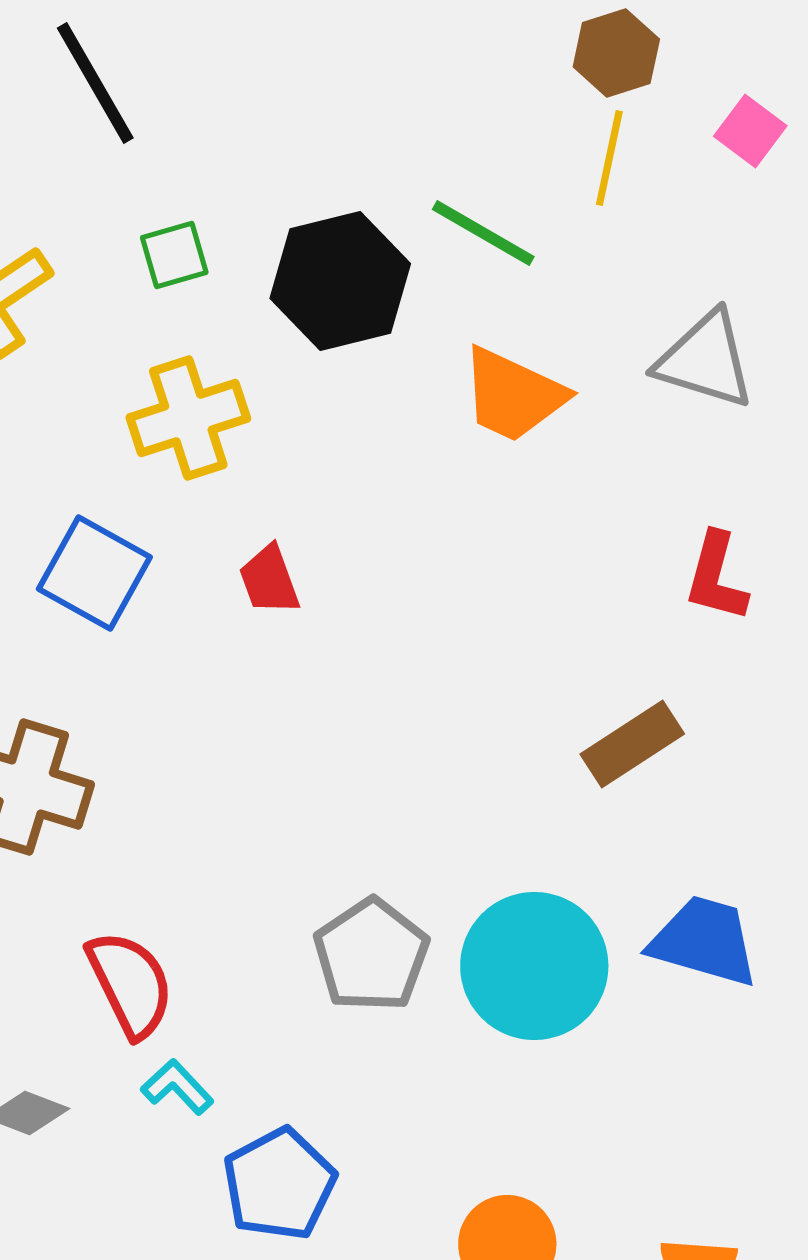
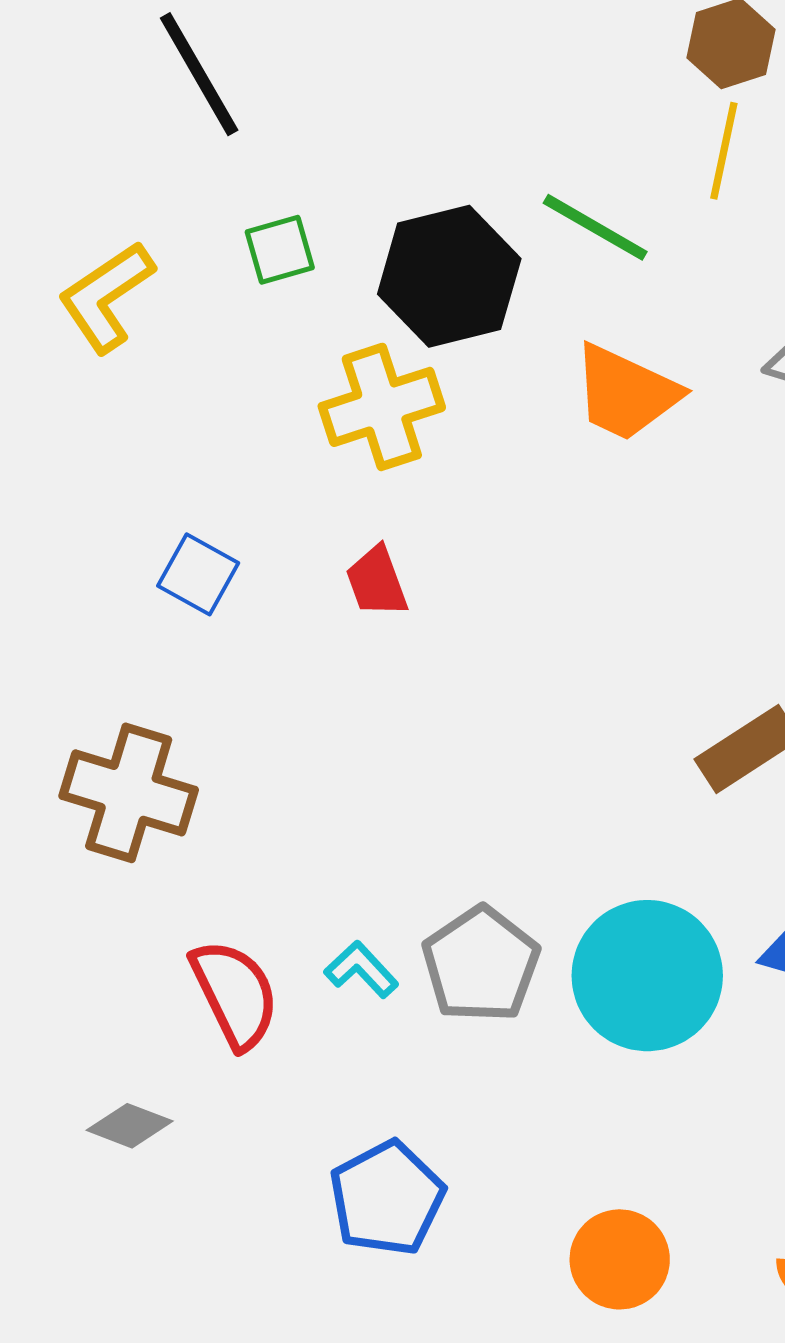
yellow cross: (188, 418) -> (382, 407), moved
blue square: (94, 573) -> (198, 574), size x0.7
cyan L-shape: (177, 1087) -> (361, 969), moved

